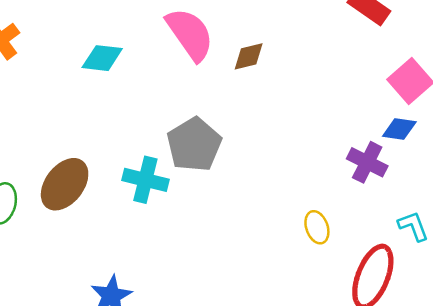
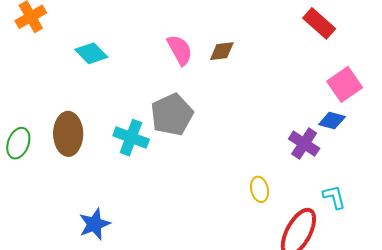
pink semicircle: (190, 34) -> (180, 50), moved, size x0.7
cyan diamond: (102, 58) -> (91, 53), moved, turned 32
brown ellipse: (65, 184) -> (68, 134), turned -45

